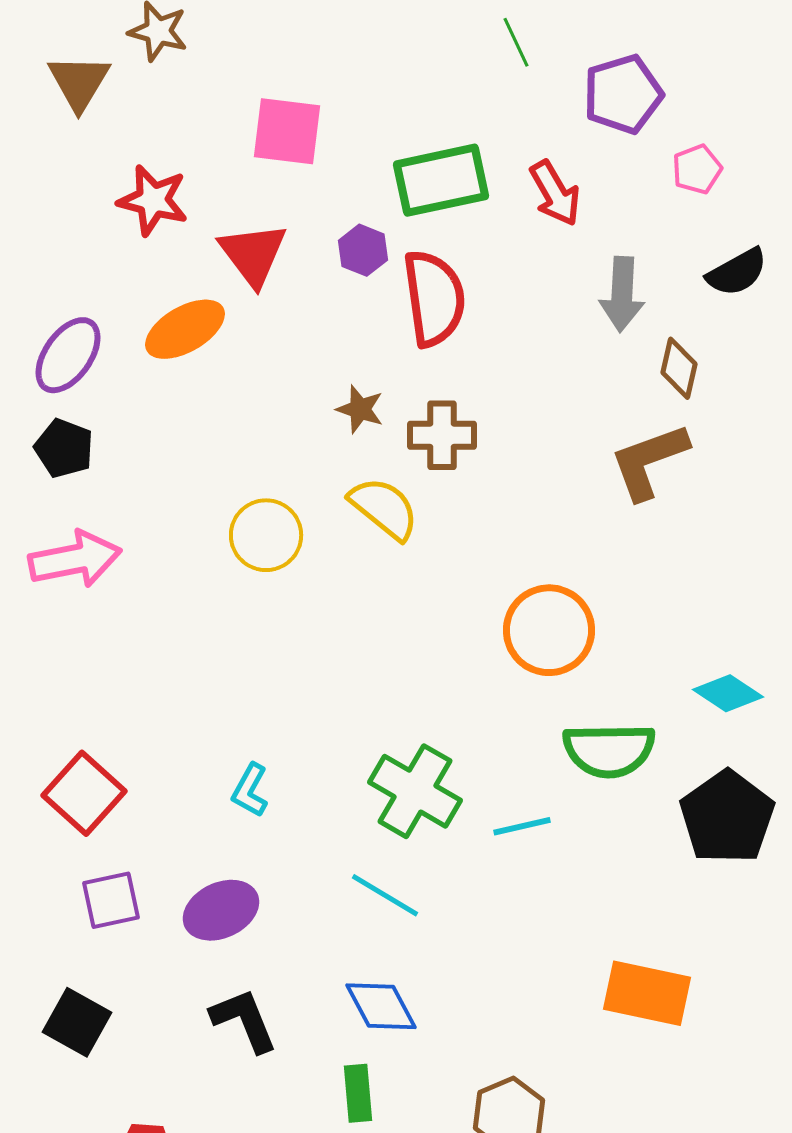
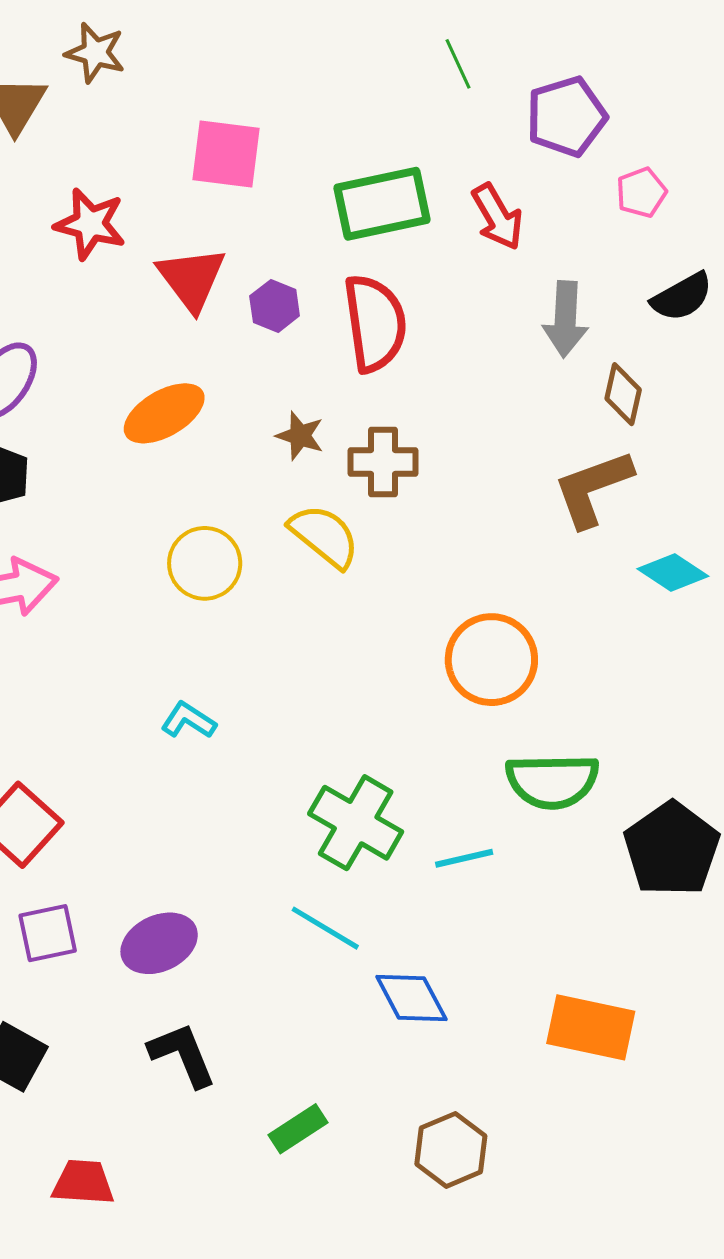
purple hexagon: (363, 250) -> (275, 306), moved
orange ellipse: (185, 329) -> (164, 413), moved
cyan diamond: (728, 693) -> (673, 572), moved
cyan L-shape: (250, 790) -> (188, 720), moved, turned 94
blue diamond: (381, 1006) -> (411, 998), moved
green rectangle: (358, 1093) -> (298, 1129), turned 62

